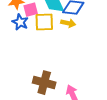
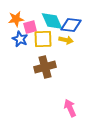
brown cross: (44, 83) -> (45, 67), moved, turned -30

